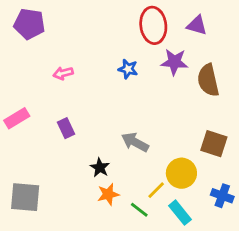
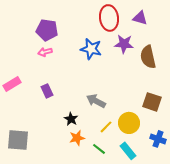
purple pentagon: (29, 24) -> (47, 30), moved
blue star: (128, 69) -> (91, 49), size x1.5
yellow line: (156, 190) -> (106, 127), moved

